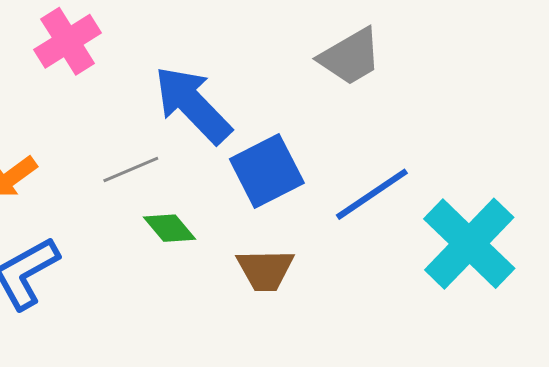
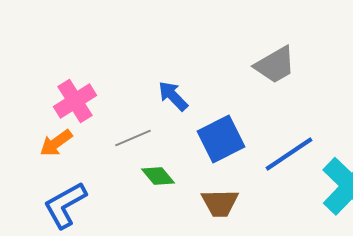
pink cross: (68, 41) -> (75, 101), moved
blue arrow: (193, 105) -> (173, 96), size x0.6

